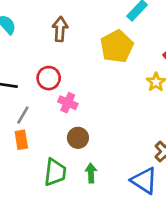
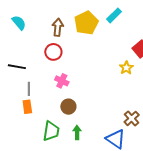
yellow pentagon: (117, 46) -> (86, 23), moved
red circle: (49, 78) -> (53, 52), moved
gray line: (23, 115) -> (29, 89), turned -32

